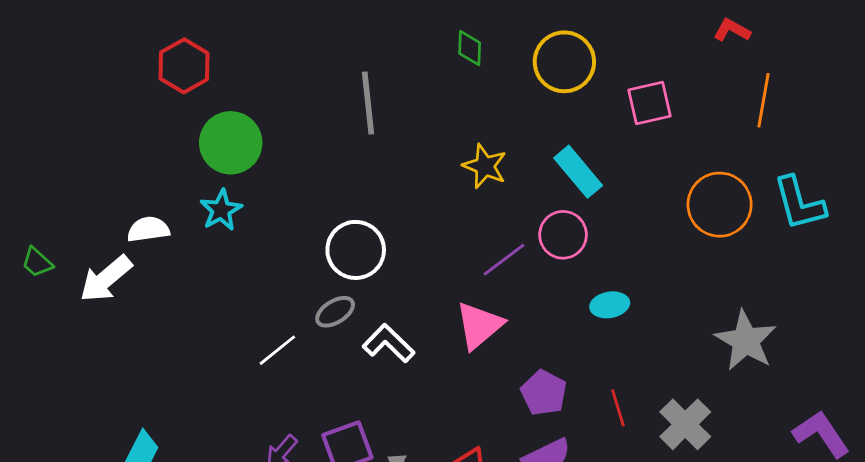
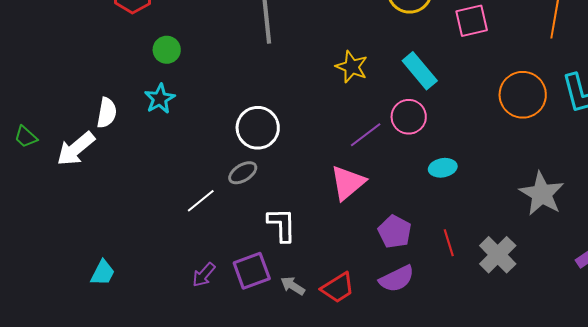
green circle: (231, 143) -> (167, 50), size x0.6
white semicircle: (148, 229) -> (107, 113), turned 108
white L-shape: (389, 343) -> (282, 225), moved, turned 45

